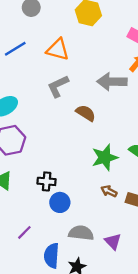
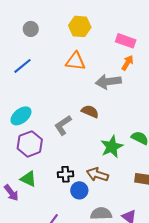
orange triangle: (58, 49) -> (75, 61), moved
gray L-shape: (58, 86) -> (63, 125), moved
brown arrow: (109, 191) -> (97, 175), moved, size x1.5

